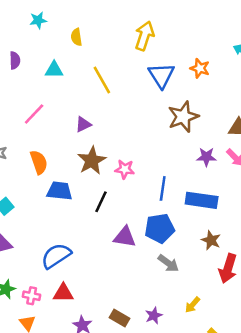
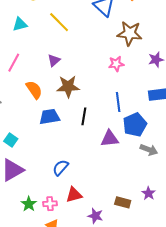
brown star: (183, 117) -> (130, 33), turned -30
brown star: (92, 161) -> (68, 86), turned -30
orange semicircle: (39, 162) -> (34, 90), moved
pink star: (125, 169) -> (116, 64), moved
blue line: (163, 188) -> (118, 102), moved
blue semicircle: (56, 256) -> (61, 168), size x0.7

